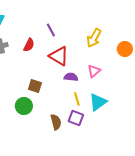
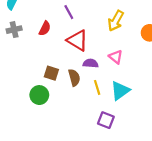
pink triangle: (94, 71) -> (116, 57), turned -40
purple square: (76, 118) -> (106, 120), moved
brown semicircle: (56, 122) -> (74, 78), moved

